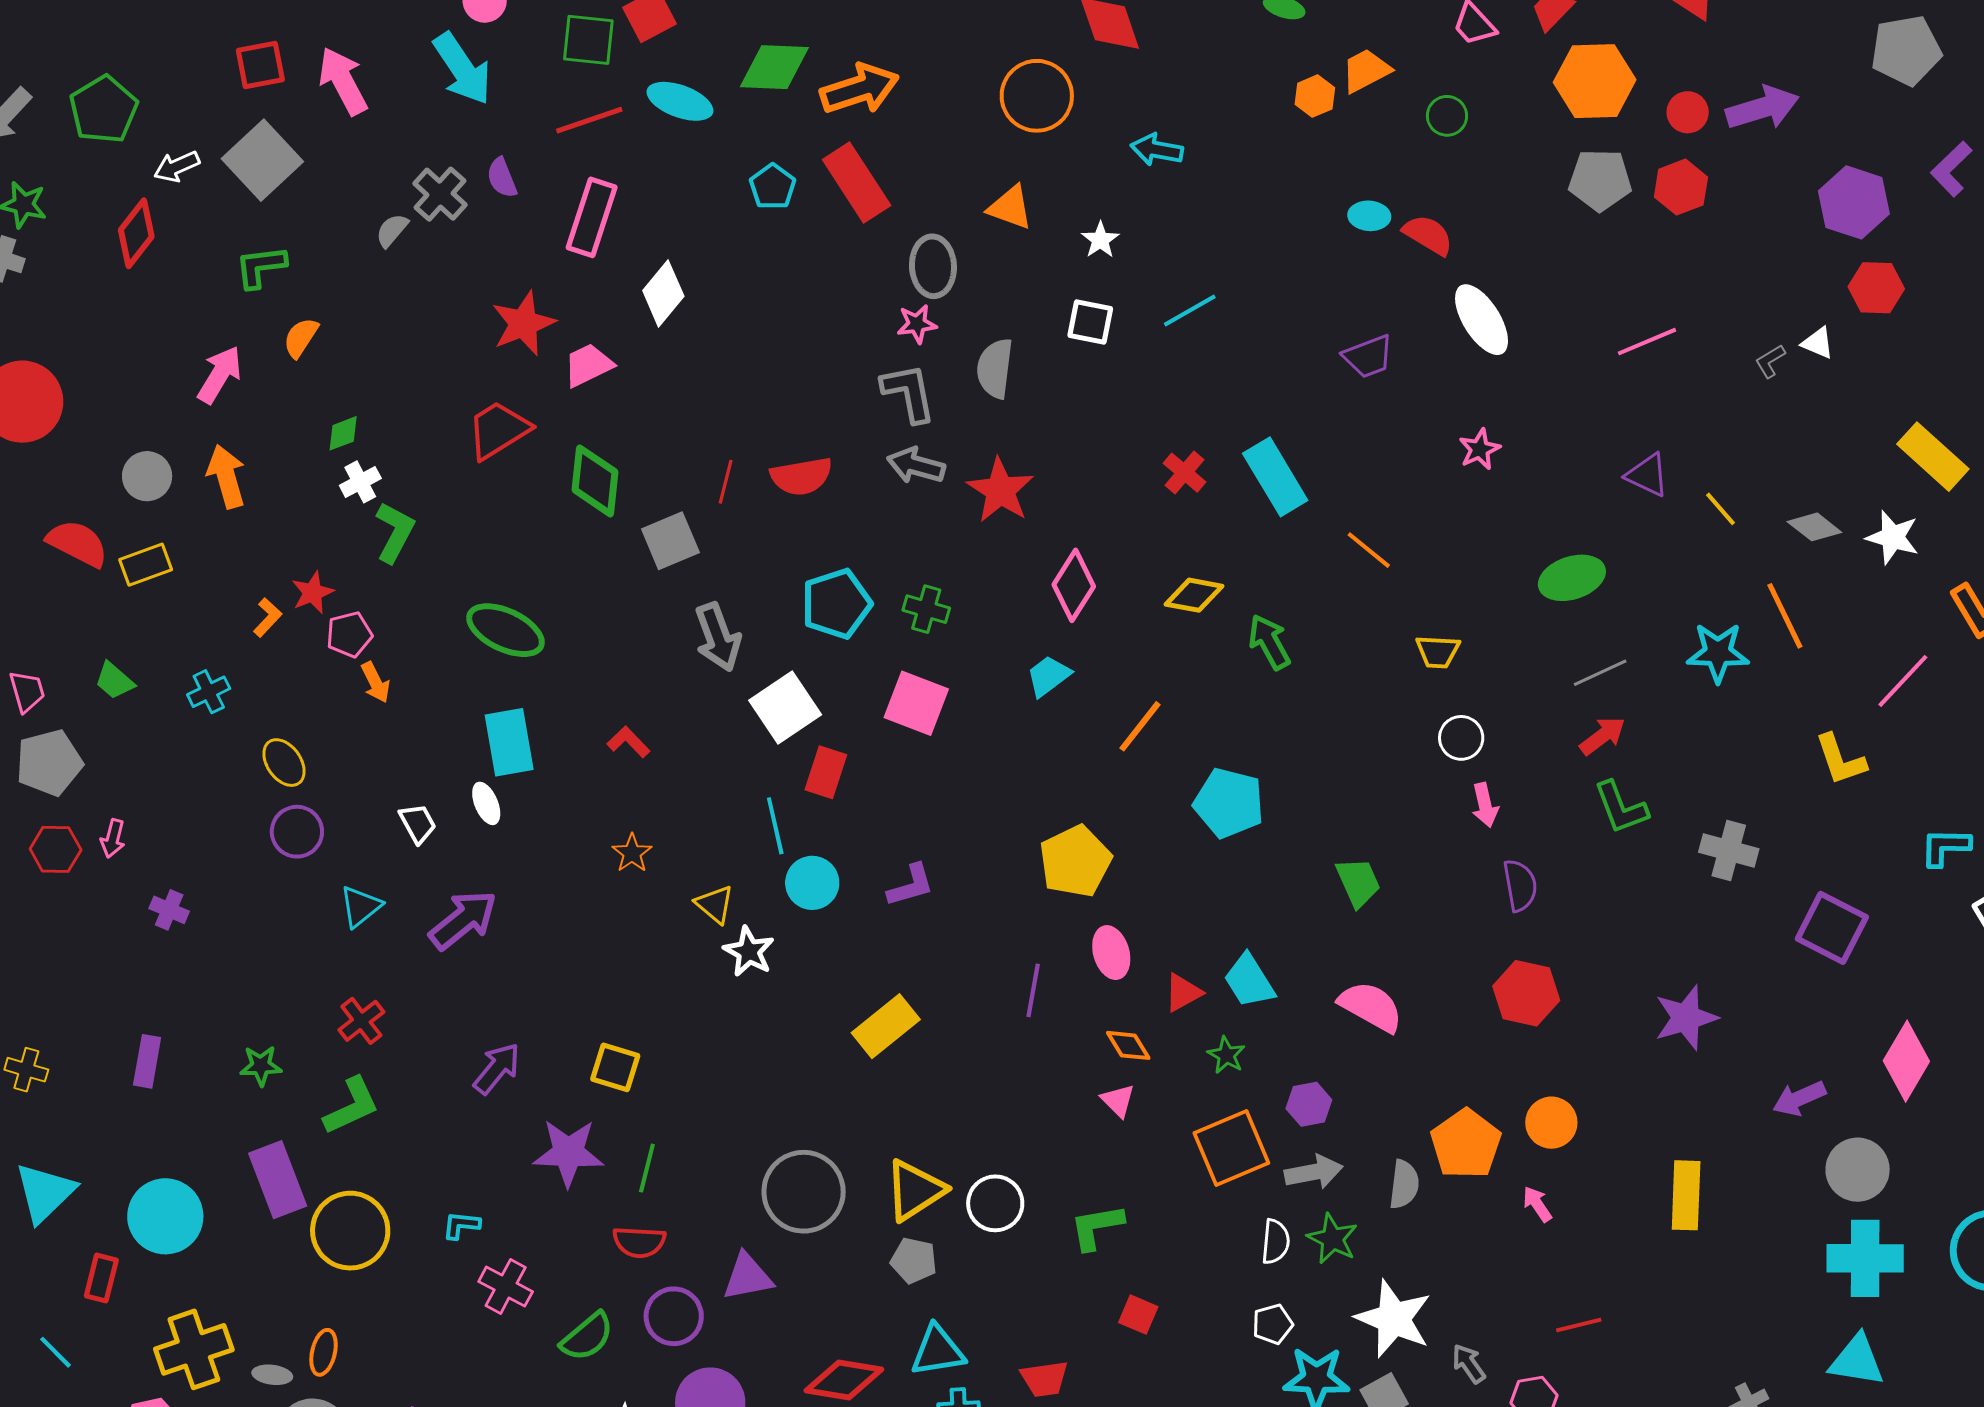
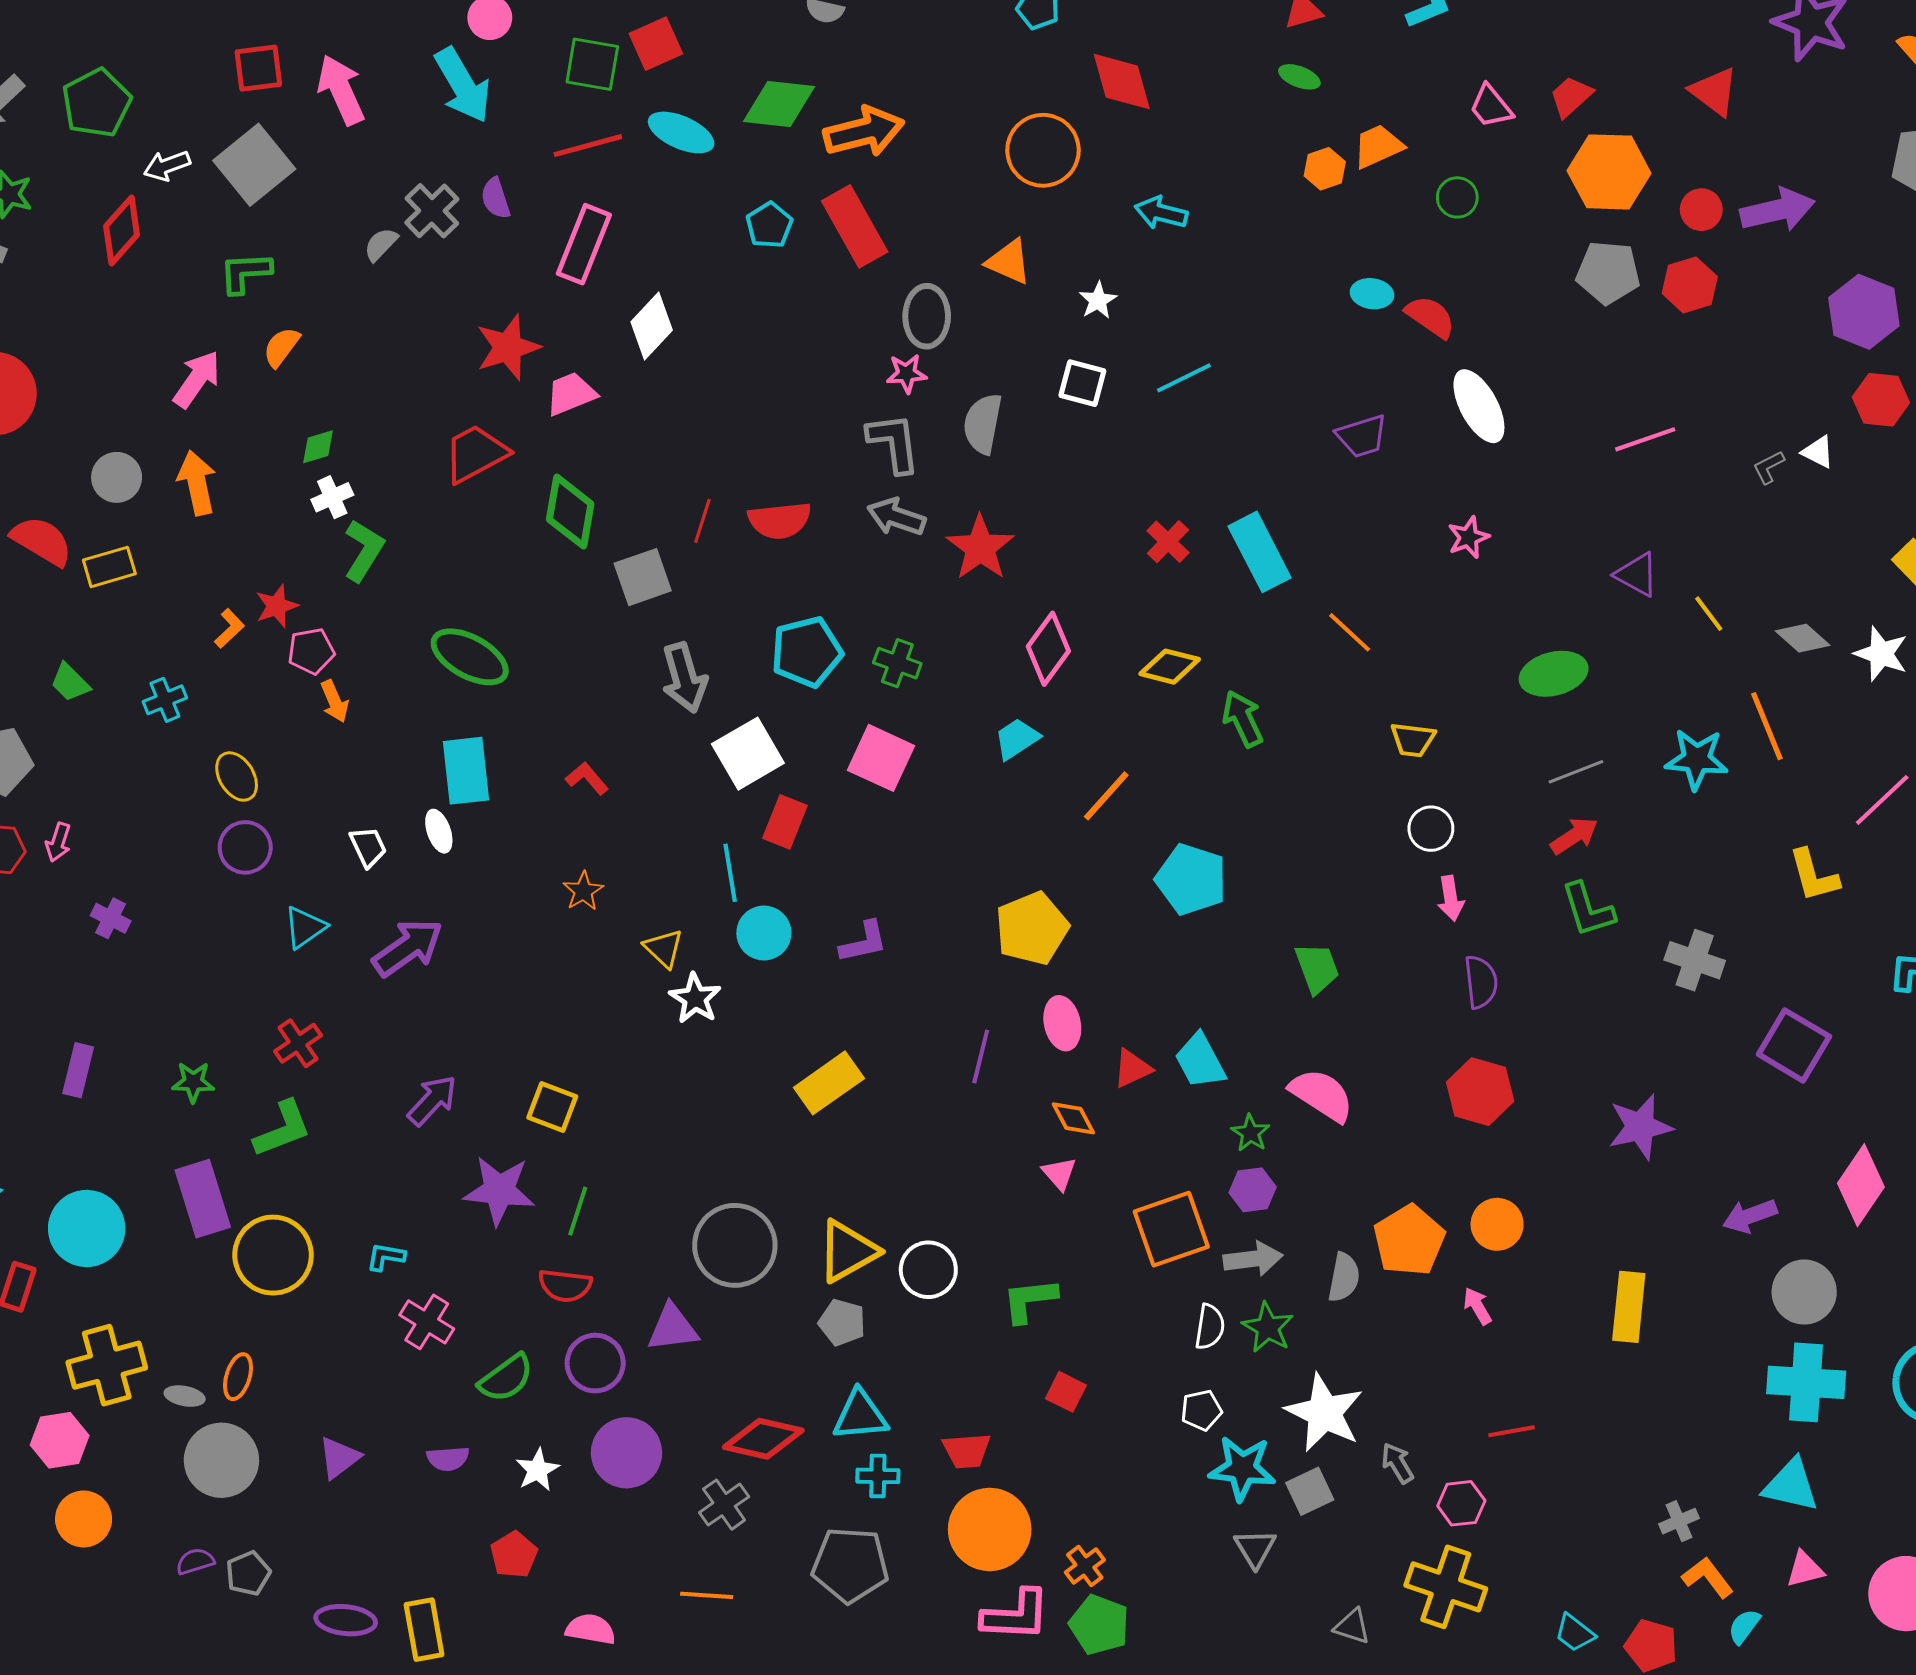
green star: (1226, 1055) -> (1250, 1133), moved

